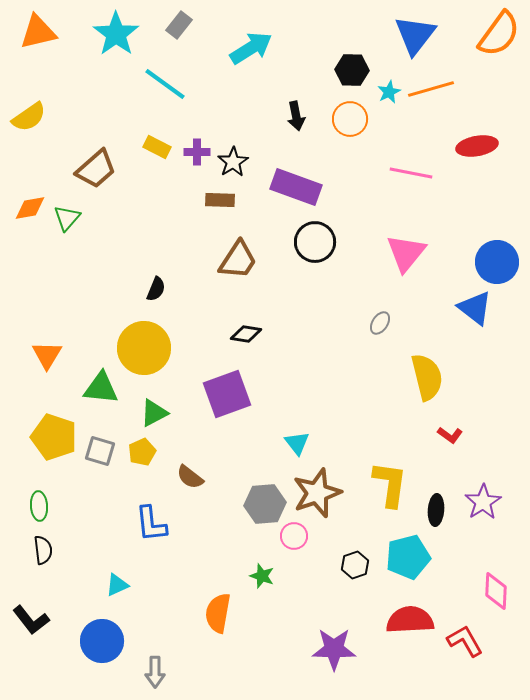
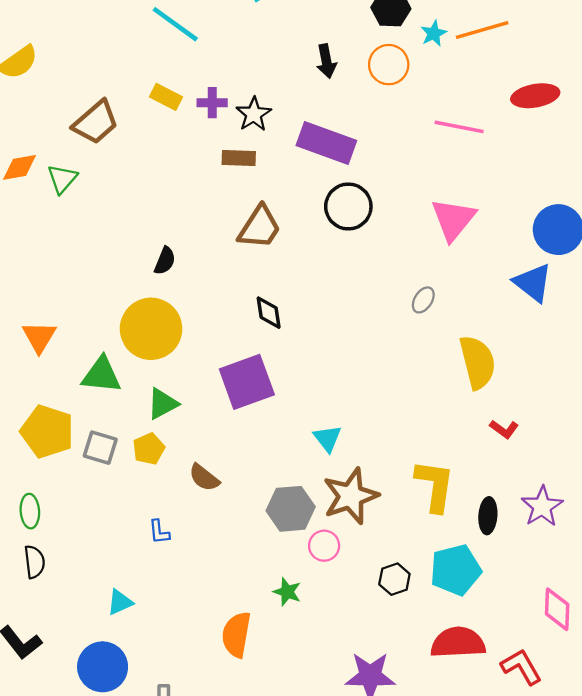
black diamond: (246, 334) -> (269, 313), turned 72
blue L-shape: (151, 524) -> (159, 532), size x0.6

